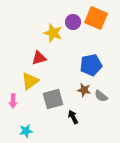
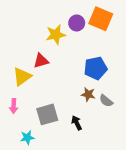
yellow star: (53, 33) -> (56, 35), turned -30
yellow triangle: (30, 81) -> (22, 77), moved
gray square: (53, 99) -> (47, 114), moved

